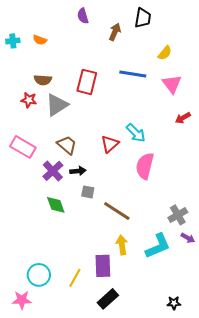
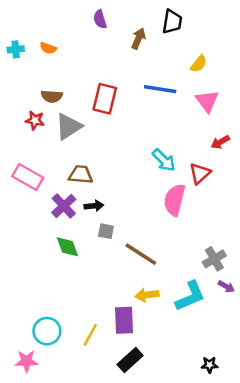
red triangle: (110, 144) -> (200, 173), moved
brown trapezoid: (67, 145) -> (81, 175), turned -35
yellow arrow: (122, 245) -> (147, 295), turned -90

